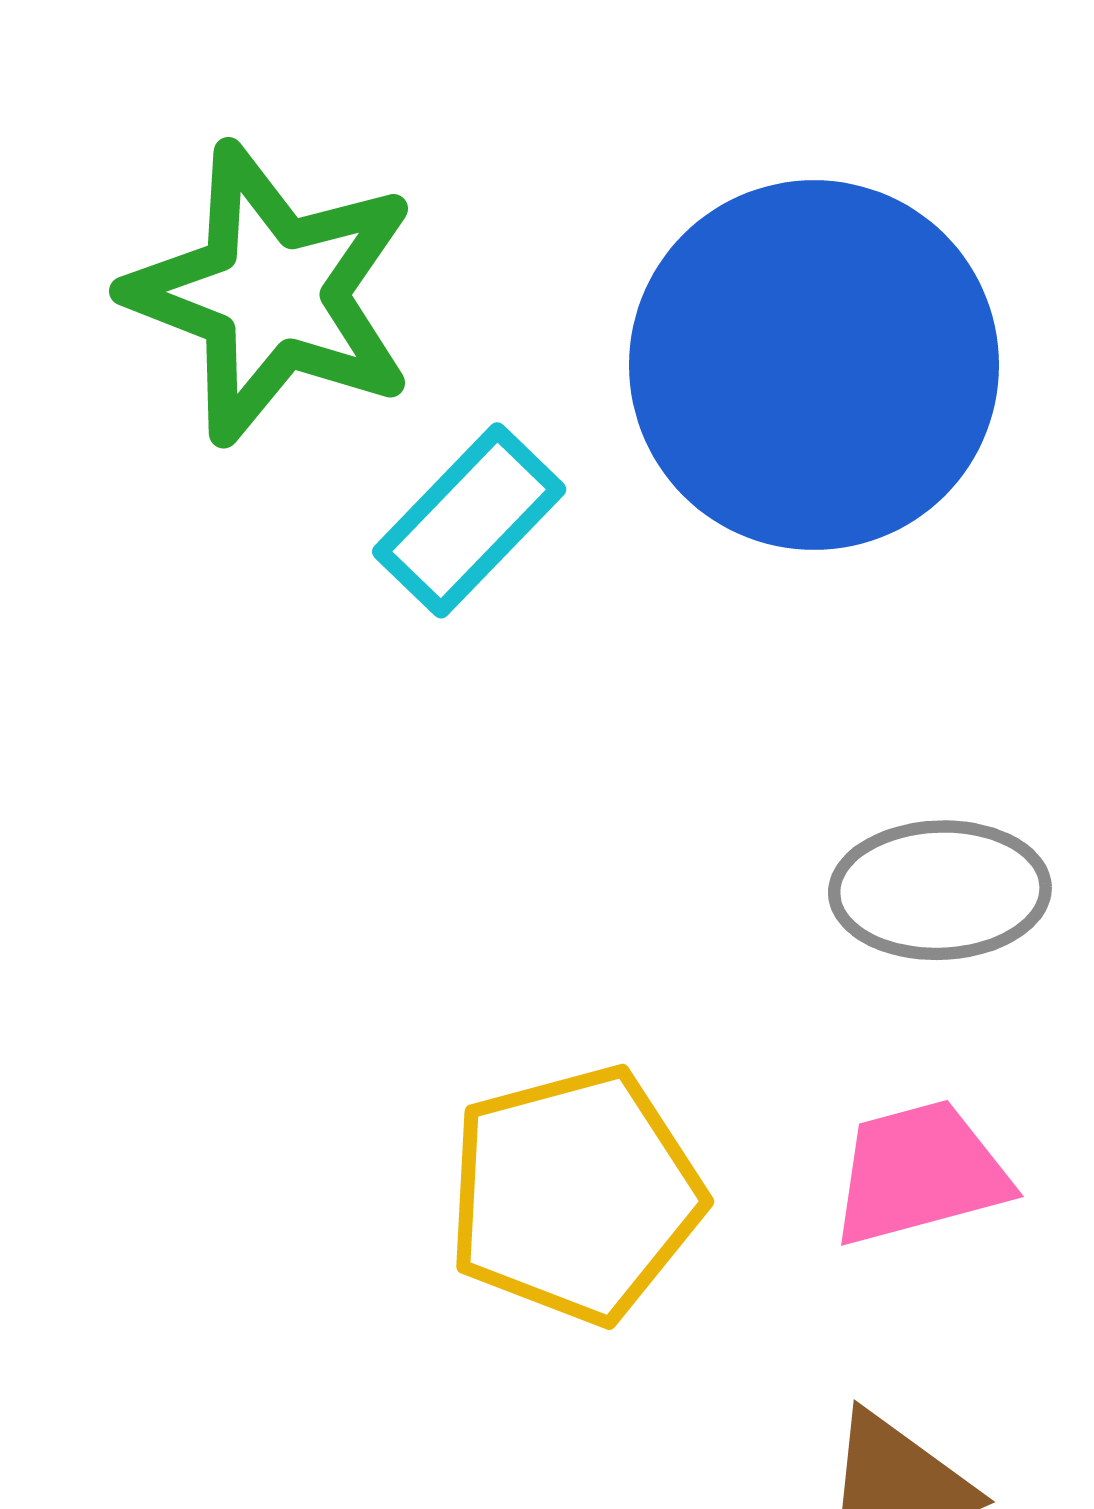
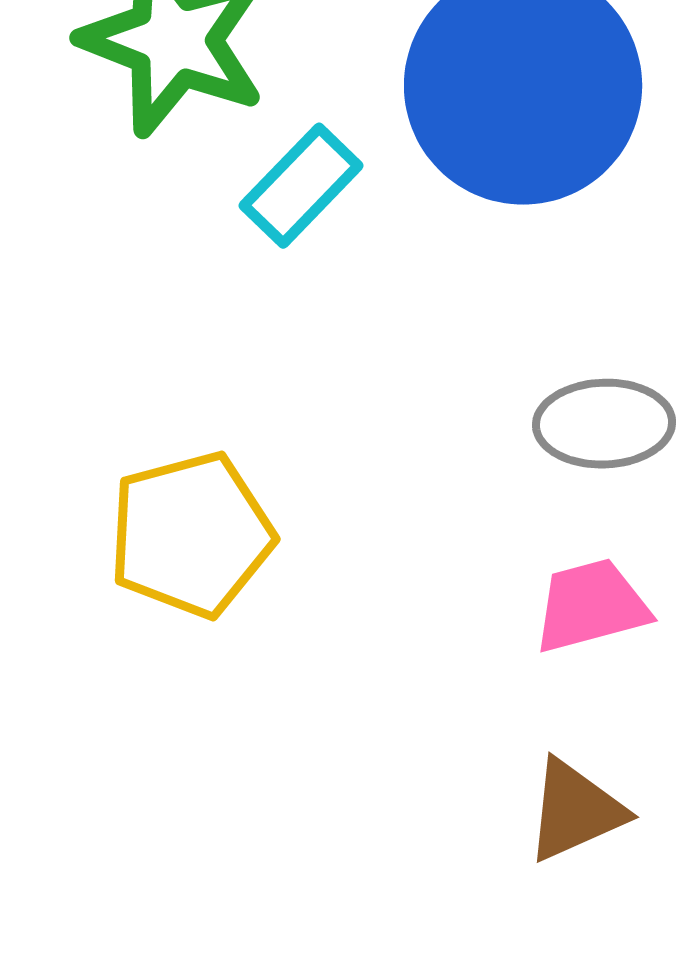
yellow pentagon: (575, 1195) -> (191, 535), moved

